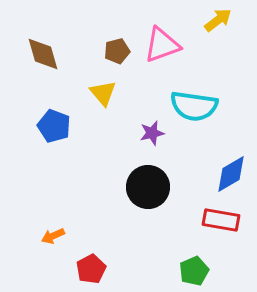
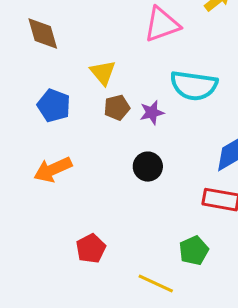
brown pentagon: (117, 51) -> (117, 108), moved
black circle: (148, 187) -> (148, 167), size x0.7
orange arrow: (53, 236) -> (53, 170), moved, size x1.6

